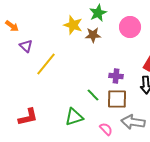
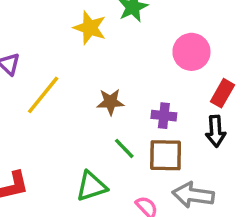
pink circle: (130, 27) -> (191, 52), moved
brown star: (93, 35) -> (110, 102), moved

